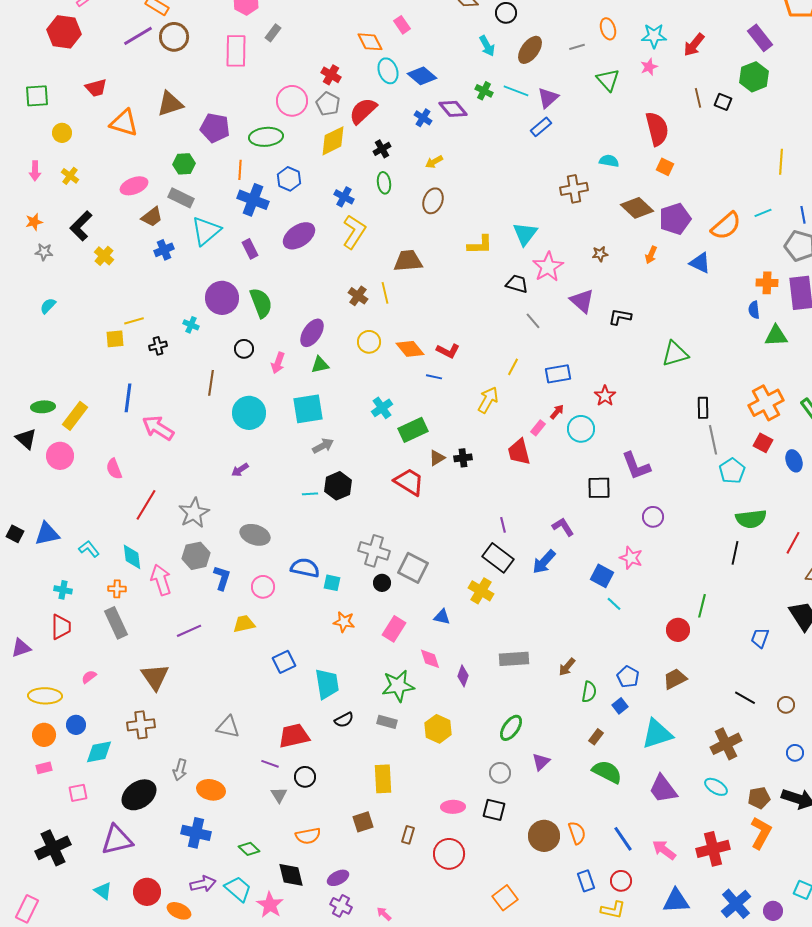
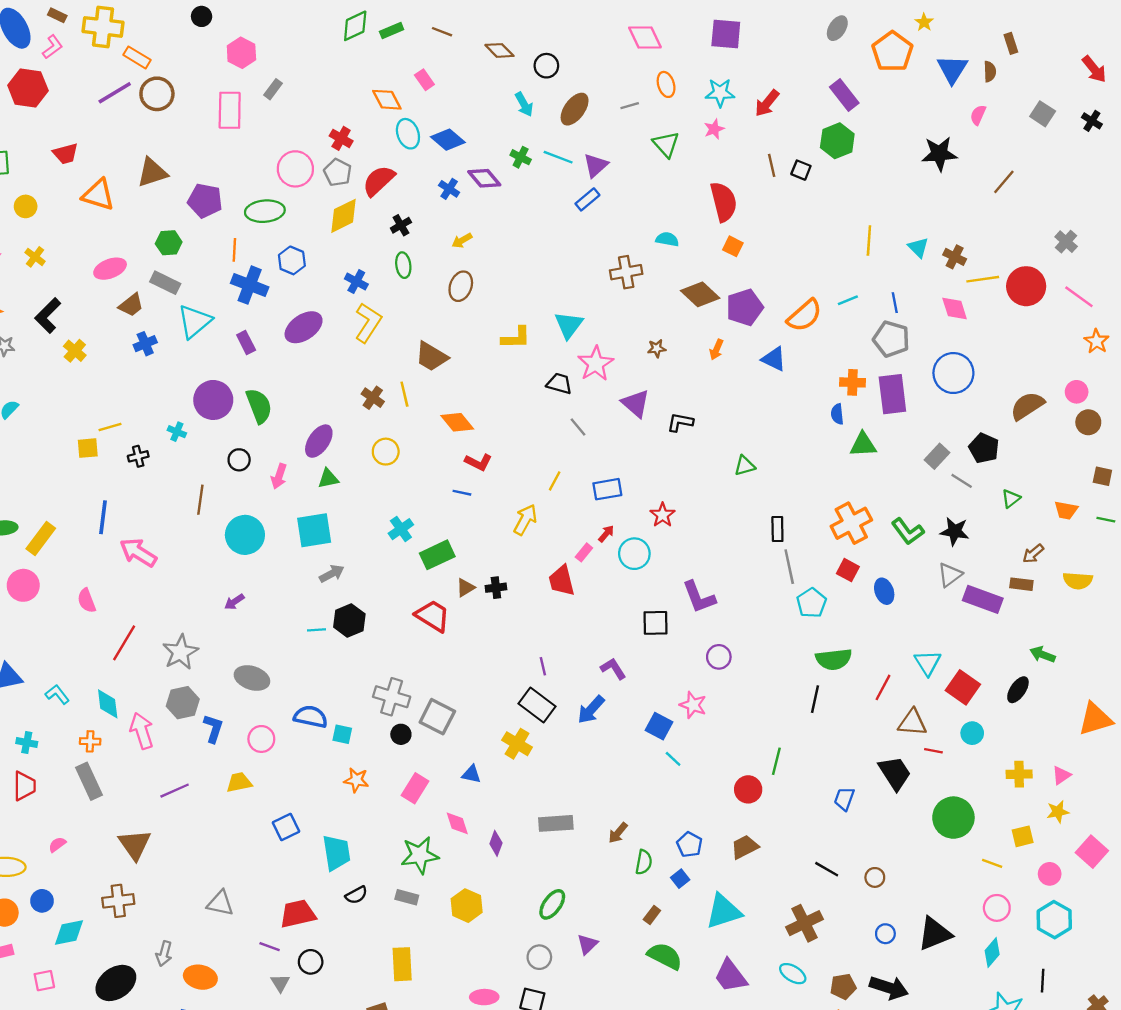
brown trapezoid: (408, 261) -> (431, 357), turned -144
orange diamond: (410, 349) -> (457, 422), moved
green triangle: (675, 354) -> (745, 466), size x0.7

